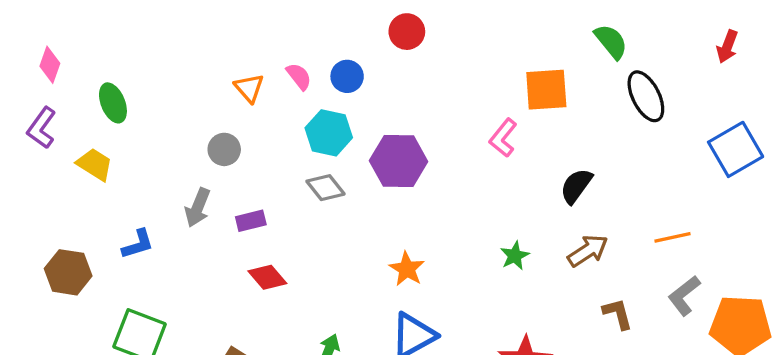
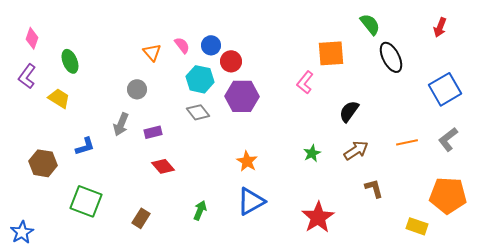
red circle: (407, 32) -> (231, 61), moved
gray L-shape: (684, 296) -> (448, 139), moved

